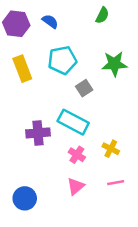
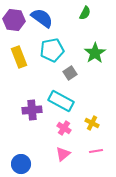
blue semicircle: (50, 21) -> (42, 18), size x1.6
green star: (114, 64) -> (95, 53), turned -30

